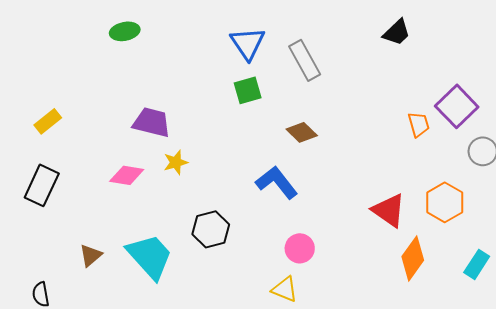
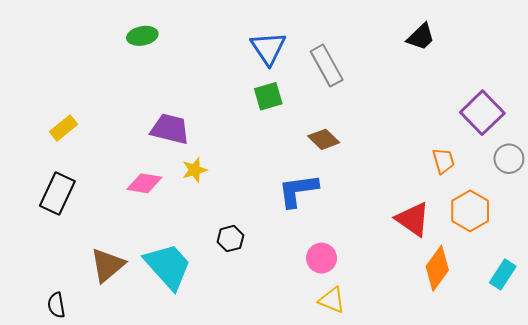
orange trapezoid: (419, 124) -> (443, 161), moved
blue L-shape: (277, 182) -> (298, 190), turned -60
black hexagon: (211, 229) -> (230, 239), size x0.7
brown triangle: (91, 255) -> (108, 265), size x1.5
yellow triangle: (285, 289) -> (332, 300), moved

